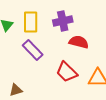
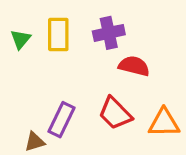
purple rectangle: (33, 50) -> (61, 120), moved, turned 70

